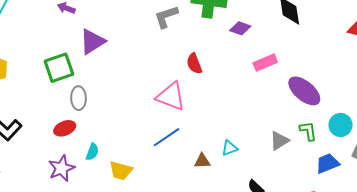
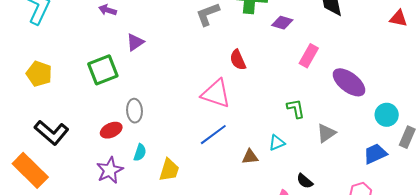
purple triangle: (92, 42) -> (135, 42), size x0.7
pink rectangle: (265, 63) -> (309, 56), turned -35
gray ellipse: (79, 98) -> (135, 111), moved
green L-shape: (308, 131) -> (296, 109), moved
yellow trapezoid: (121, 171) -> (169, 170), turned -85

